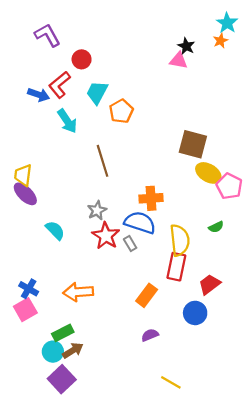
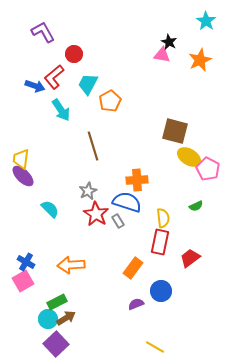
orange star: (220, 41) -> (200, 60), moved, size x1.6
yellow semicircle: (180, 240) -> (163, 218), size x0.7
blue circle: (195, 313) -> (161, 291), moved

